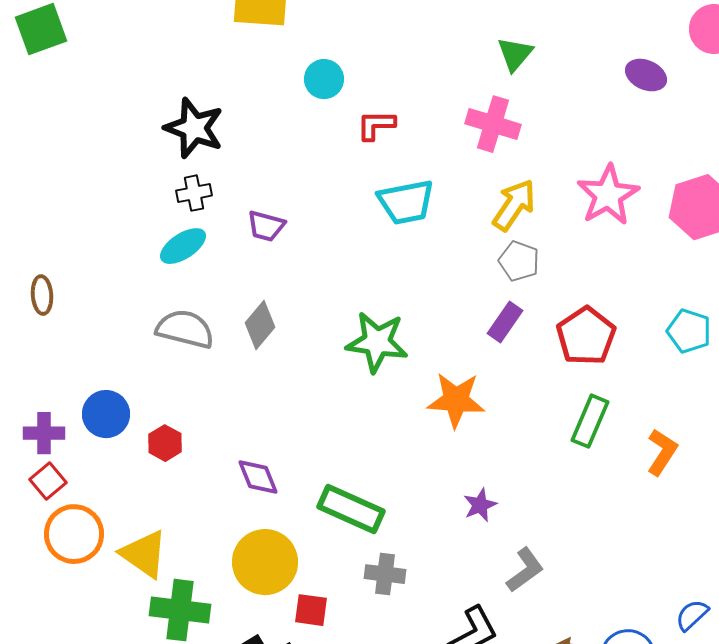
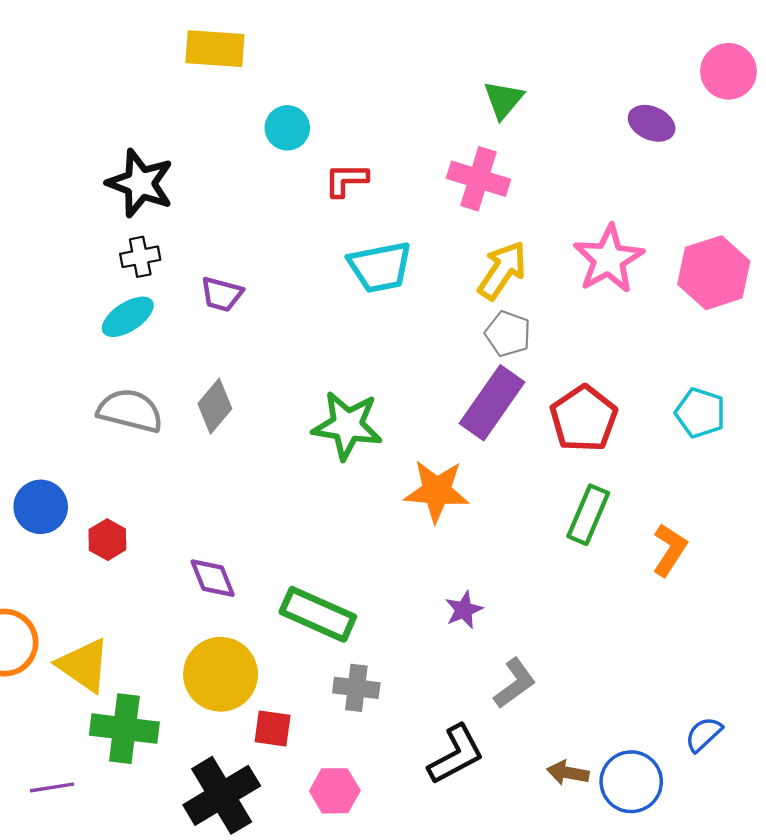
purple rectangle: (505, 322) -> (492, 403), size x1.6

